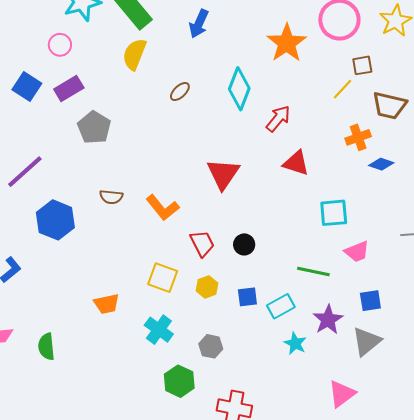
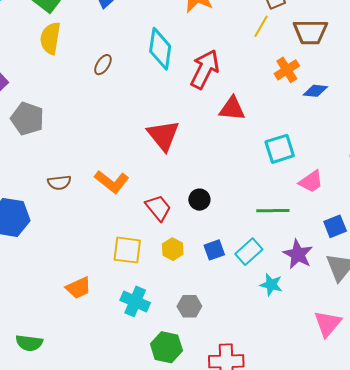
red arrow: (278, 119) -> (205, 69), size x1.4
green semicircle: (46, 347) -> (29, 343), turned -64

